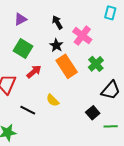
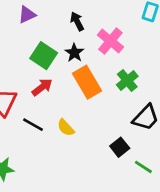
green square: (23, 49) -> (44, 56), moved
black line: (28, 110) -> (33, 125), moved
green line: (111, 126) -> (143, 167), turned 32

